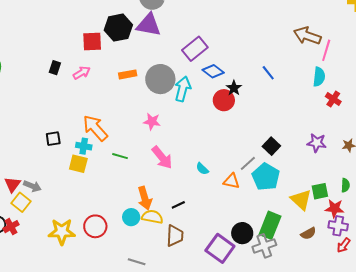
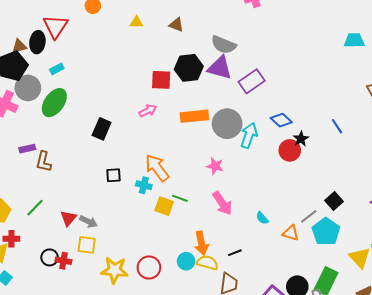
purple rectangle: (195, 49) -> (252, 81), moved
black rectangle: (55, 68) -> (102, 129), moved, size x1.5
orange rectangle: (128, 74) -> (194, 116), size x1.5
yellow square: (78, 164) -> (164, 206), moved
yellow square: (21, 202) -> (87, 245), moved, turned -36
red cross: (11, 227) -> (63, 261), turned 35

